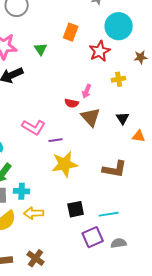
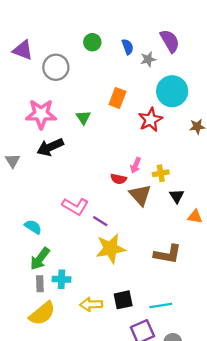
yellow cross: (119, 79) -> (161, 173), moved
purple line: (56, 140) -> (100, 221), turned 40
yellow arrow: (34, 213) -> (91, 304), moved

